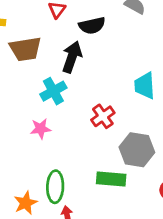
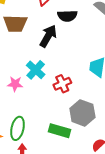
cyan cross: (53, 91) -> (36, 70), moved, turned -30

